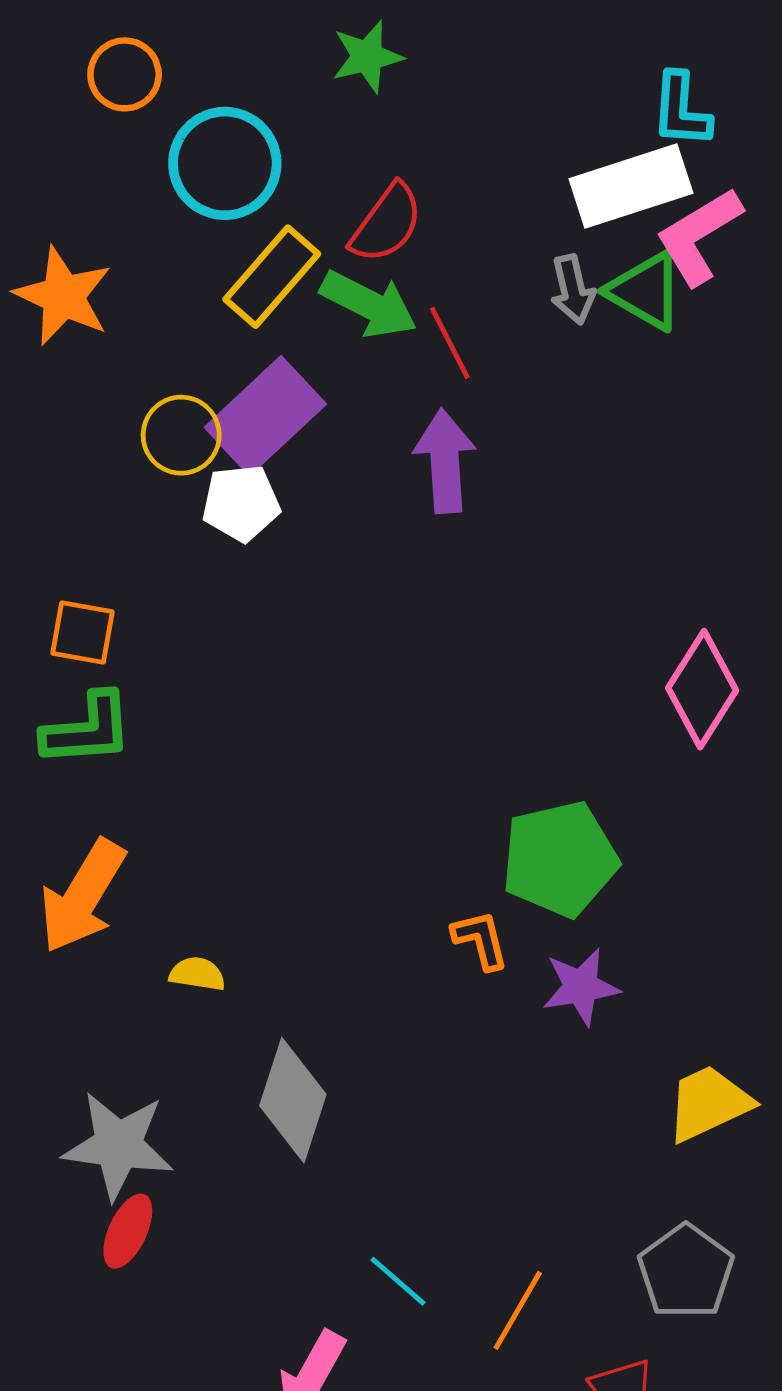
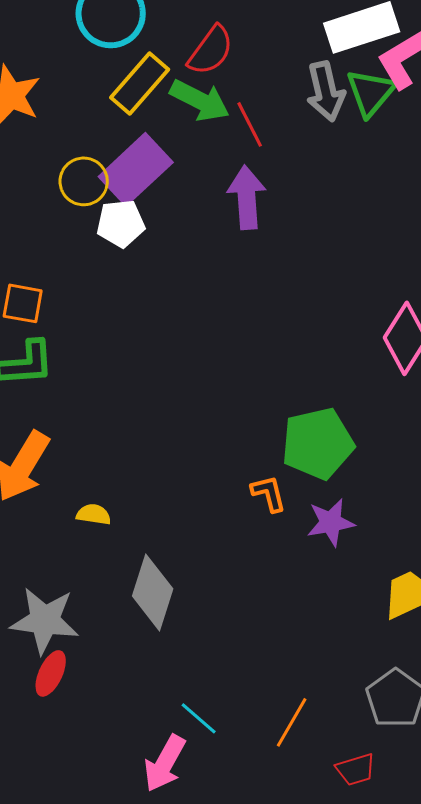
gray arrow: (573, 290) -> (326, 91), size x1.4
green triangle: (645, 291) -> (371, 92), turned 40
cyan line: (398, 1281) -> (199, 718), moved

